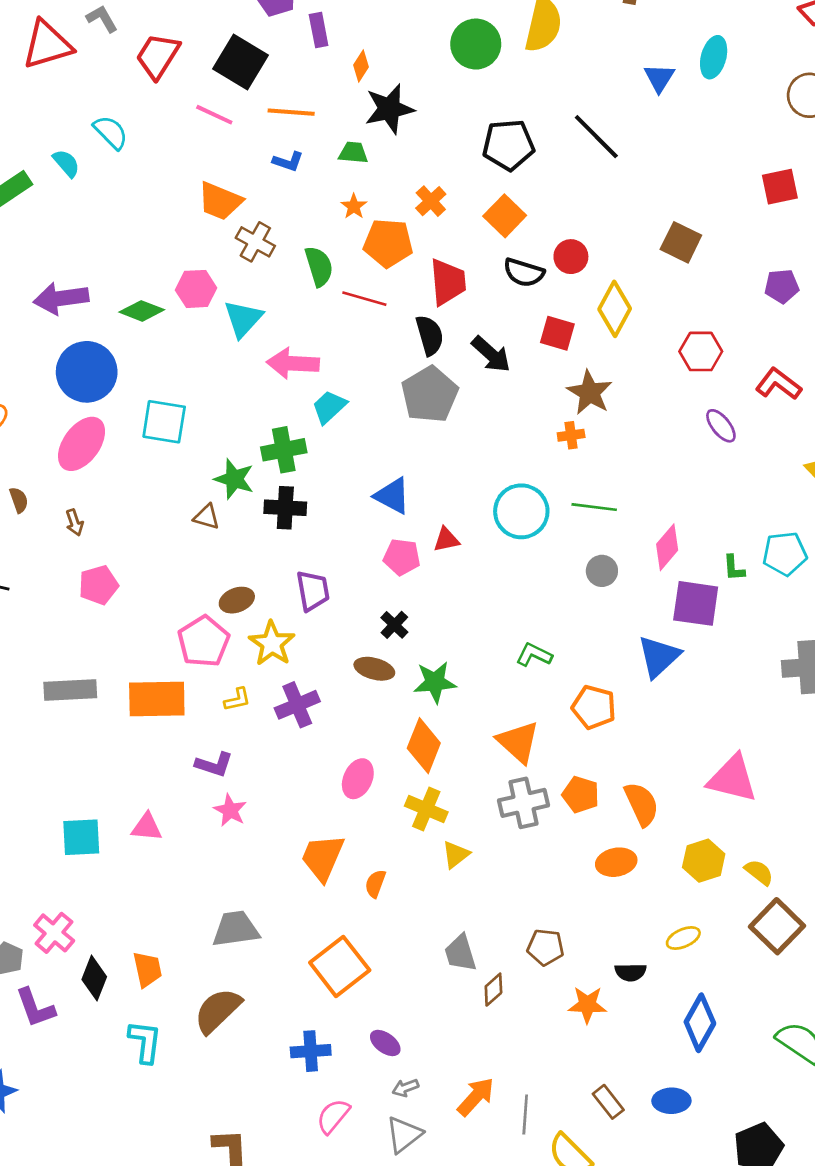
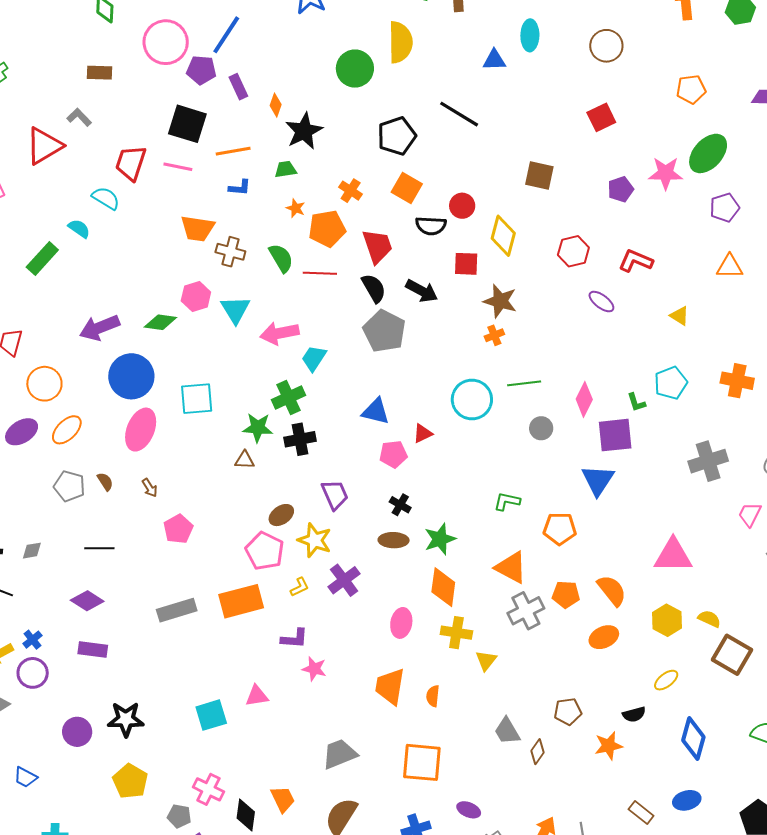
red trapezoid: (158, 56) -> (131, 163), moved
blue triangle: (659, 78) -> (494, 60), turned -50
orange square: (340, 966) -> (422, 762), turned -33

